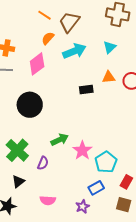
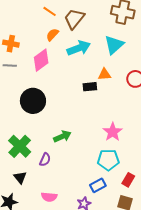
cyan triangle: (110, 47) -> (114, 45), size x1.5
orange triangle: (109, 77) -> (105, 74), moved
pink star: (82, 150) -> (113, 132), moved
cyan pentagon: (106, 162) -> (108, 160), turned 30
black triangle: (18, 181) -> (20, 177), turned -32

